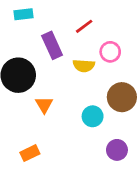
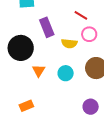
red line: (84, 26) -> (81, 15), moved, turned 64
cyan circle: (93, 116) -> (66, 73), moved

